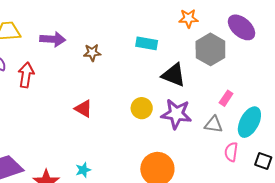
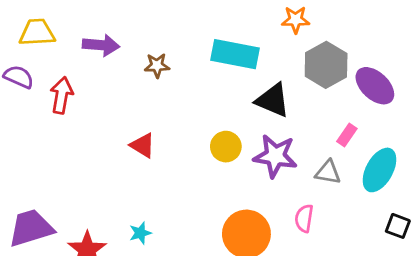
purple ellipse: (241, 27) -> (375, 86), moved
cyan rectangle: (147, 43) -> (235, 54), size x1.5
pink semicircle: (231, 152) -> (304, 218), moved

